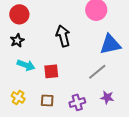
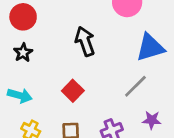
cyan arrow: (26, 65) -> (20, 96), moved
red square: (51, 71) -> (73, 91), turned -35

